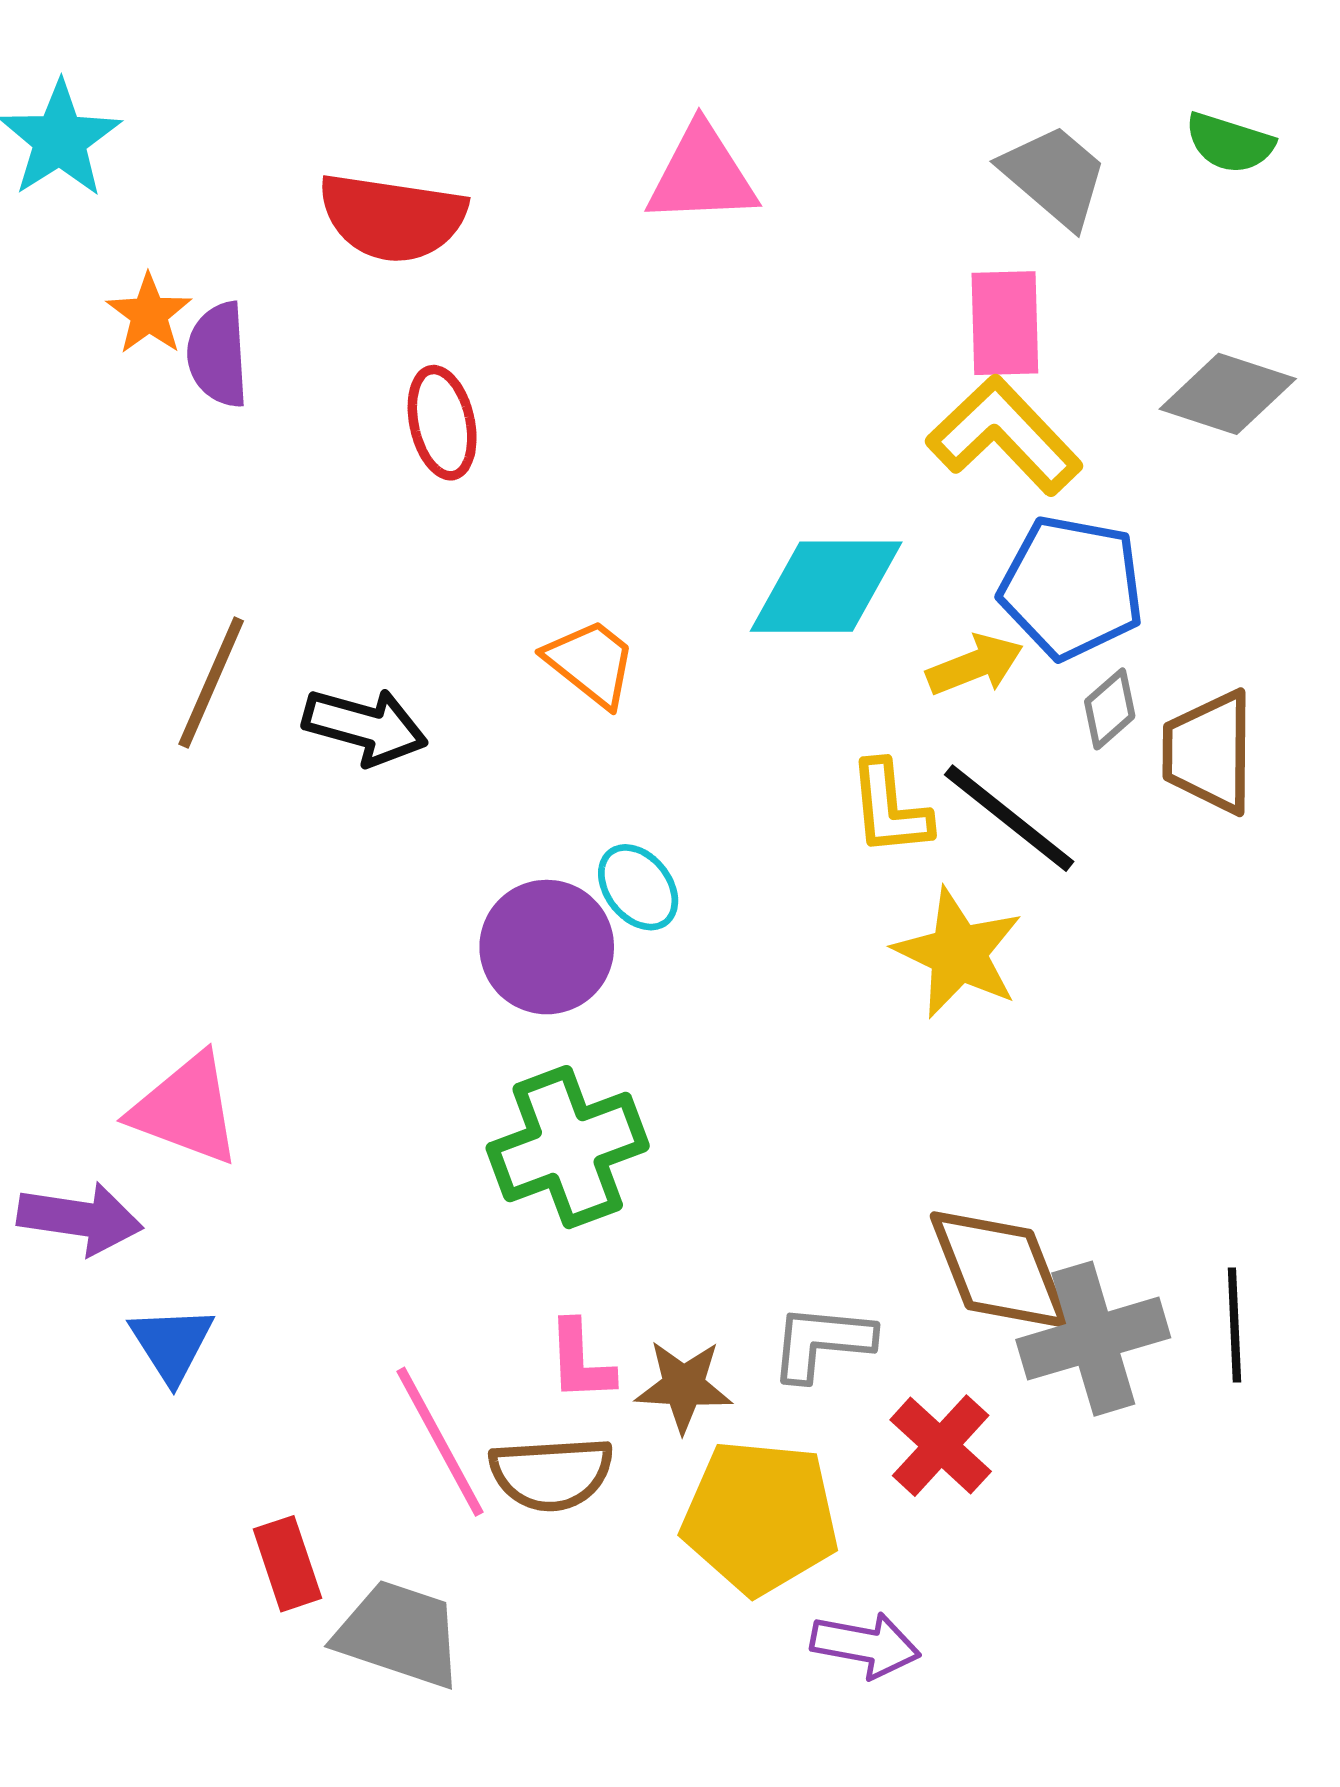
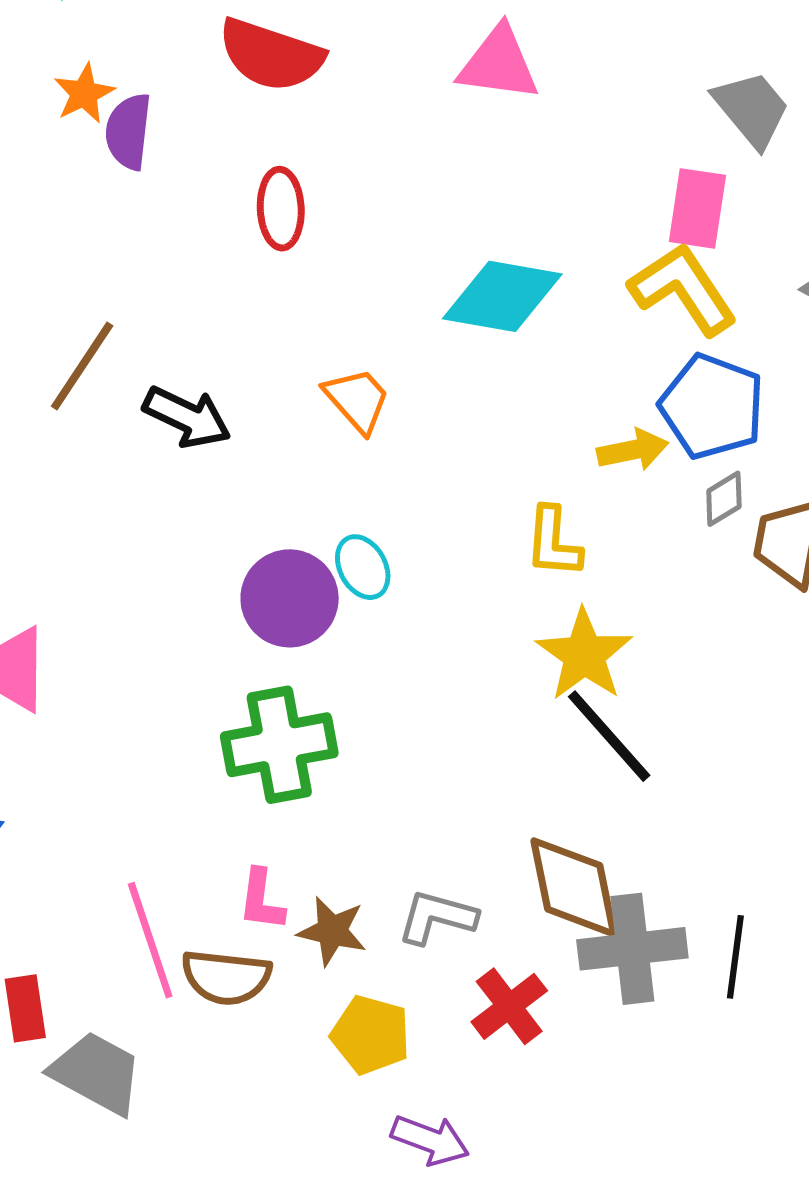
cyan diamond: (826, 587) -> (502, 296), moved
black line: (1009, 818) -> (609, 736), moved
yellow pentagon: (760, 1517) -> (371, 1035), size x0.7

